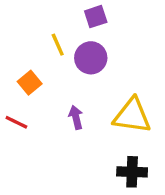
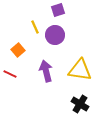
purple arrow: (76, 117) -> (46, 71), size x1.5
black cross: (132, 172) -> (80, 104), turned 30

